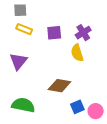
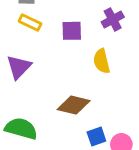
purple cross: (83, 33) -> (113, 19), moved

